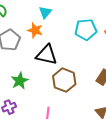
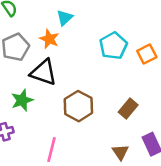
cyan pentagon: (86, 30) -> (113, 46), turned -30
black triangle: (47, 55) -> (43, 72), moved

